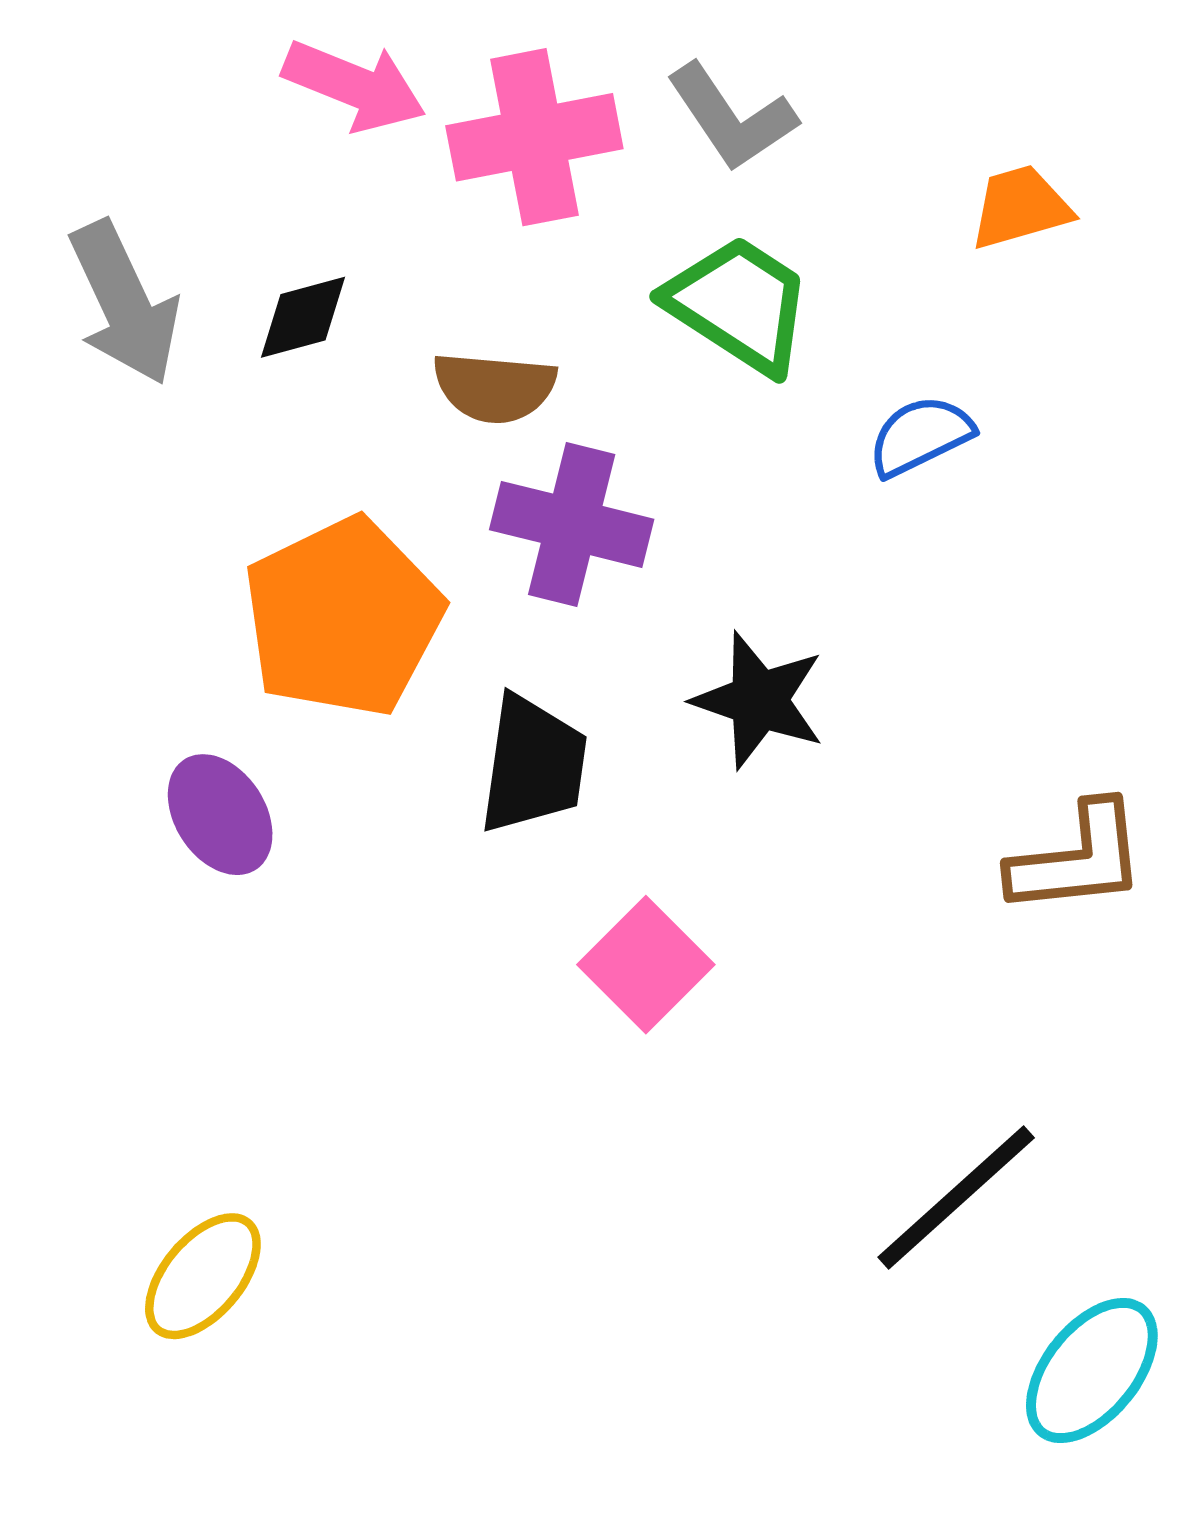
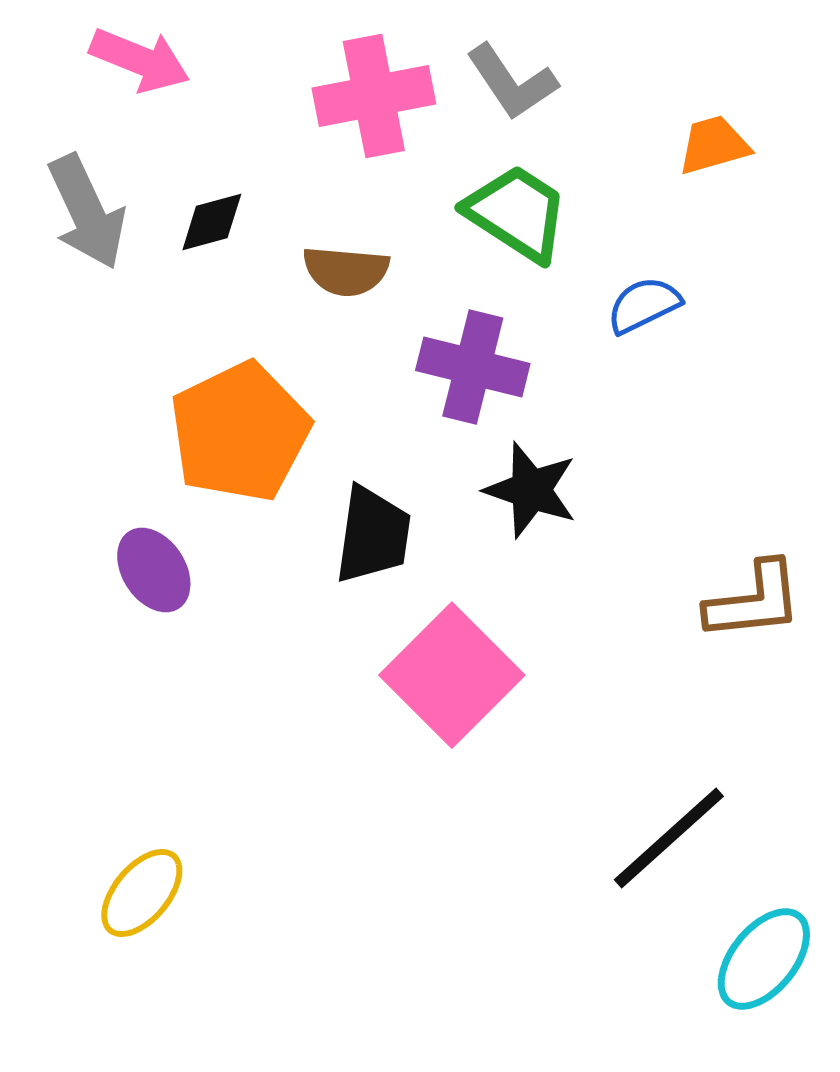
pink arrow: (354, 86) -> (140, 60), moved
purple cross: (572, 524) -> (473, 367), moved
pink square: (646, 965) -> (452, 675), size x1.5

